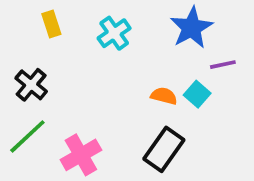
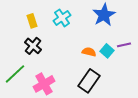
yellow rectangle: (51, 24) -> (32, 21), moved
purple line: (223, 65) -> (124, 45), moved
black cross: (31, 85) -> (33, 46), moved

